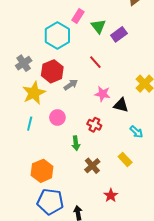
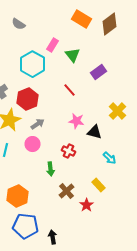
purple rectangle: (119, 34) -> (98, 72), moved
gray arrow: (71, 85) -> (38, 124), moved
red star: (111, 195) -> (86, 205), moved

